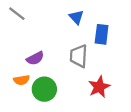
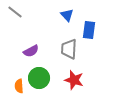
orange semicircle: (21, 80) -> (19, 86), moved, turned 96
red star: (99, 87) -> (74, 80), moved, turned -30

